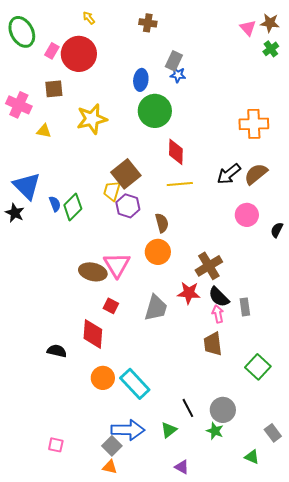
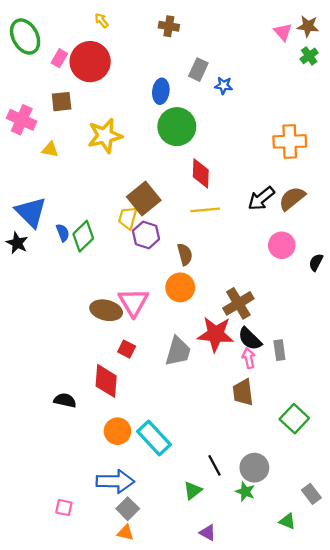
blue star: (178, 75) -> (224, 86), moved
red star: (189, 293) -> (216, 334), size x1.4
blue arrow: (128, 430) -> (115, 481), moved

